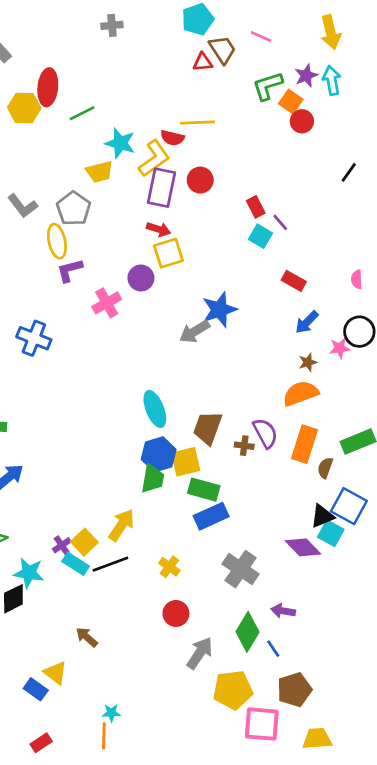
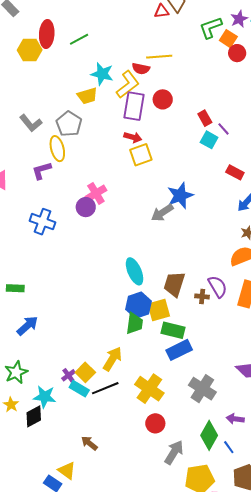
green line: (82, 113) -> (79, 39), moved
purple L-shape: (70, 270) -> (42, 171), moved
purple circle: (141, 278) -> (86, 207), moved
yellow cross: (169, 567) -> (149, 389), size x1.8

